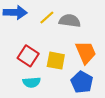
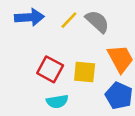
gray semicircle: (70, 21) -> (97, 22), turned 40

